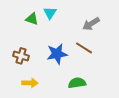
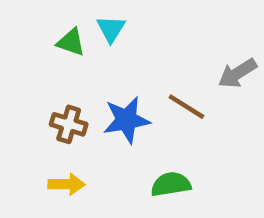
gray arrow: (91, 24) -> (237, 73), moved
brown cross: (21, 56) -> (69, 124), moved

